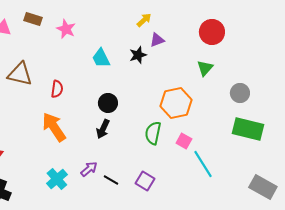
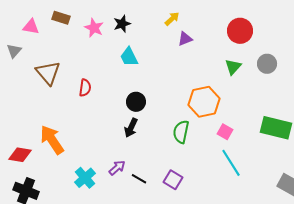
black star: (138, 55) -> (122, 24), moved
brown triangle: (20, 74) -> (48, 73), turned 36
gray circle: (240, 93) -> (267, 64), moved
orange arrow: (54, 127) -> (52, 140), moved
pink square: (184, 141) -> (225, 132), moved

